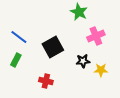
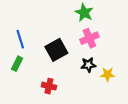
pink cross: (96, 36) -> (89, 38), moved
blue line: (19, 37) -> (20, 39), turned 36

